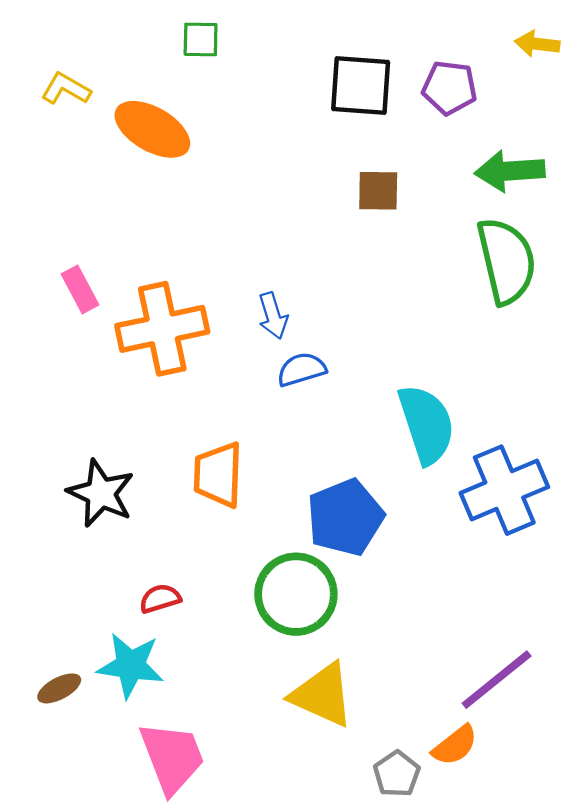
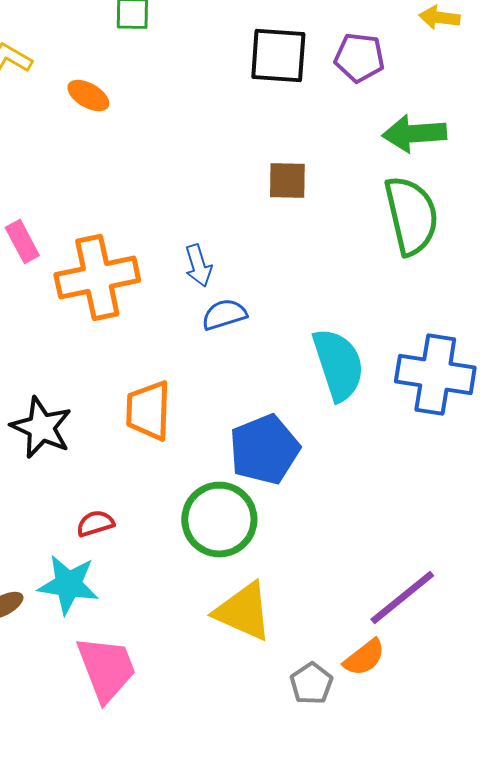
orange ellipse: (152, 129) -> (88, 96), size x0.6
brown square: (378, 191) -> (287, 180), moved
blue cross: (504, 490) -> (435, 374), moved, turned 32

